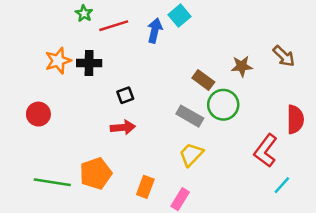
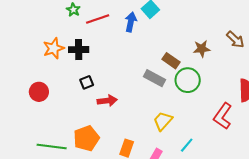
black square: (125, 95) -> (87, 82), moved
gray rectangle: (190, 116) -> (155, 78), moved
cyan line: (282, 185) -> (187, 145), moved

